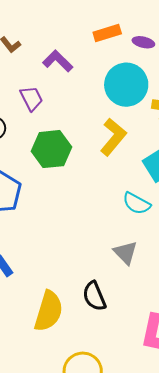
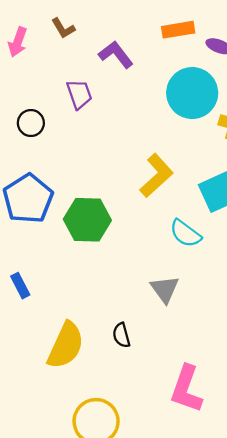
yellow L-shape: (113, 137) -> (157, 176), moved
green hexagon: (51, 149) -> (87, 220), moved
black semicircle: (94, 296) -> (121, 335), size x0.7

